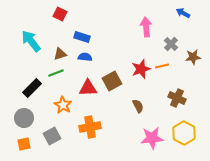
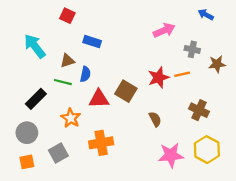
pink arrow: (146, 27) -> (164, 30), turned 72
gray cross: (171, 44) -> (192, 49), turned -32
blue semicircle: (85, 57) -> (85, 74), moved, turned 96
green line: (56, 73) -> (63, 82), turned 35
brown square: (112, 81) -> (126, 91), turned -30

